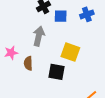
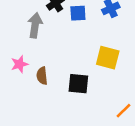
gray arrow: (39, 36) -> (35, 25), moved
yellow square: (70, 52) -> (108, 58), moved

